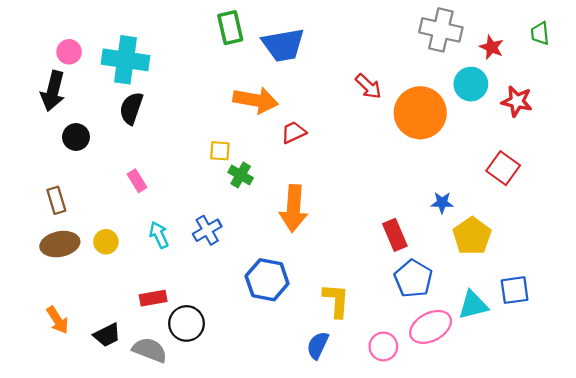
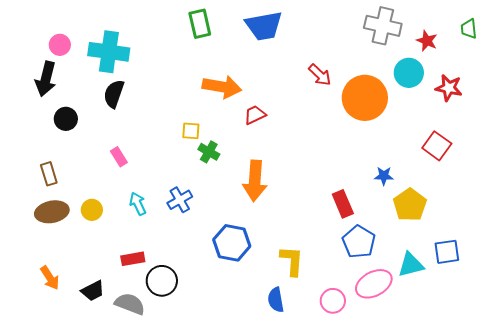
blue trapezoid: (283, 45) -> (264, 26), moved
blue semicircle: (318, 345) -> (276, 300), turned -35

